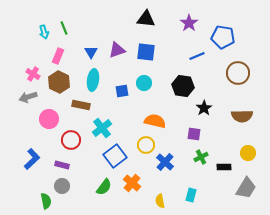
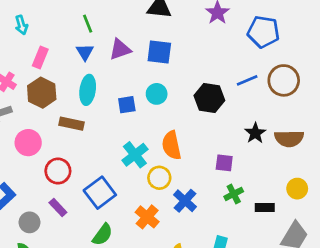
green line: (64, 28) -> (88, 24), moved
blue line: (197, 56) -> (247, 80), moved
black star: (204, 108) -> (255, 133), moved
orange semicircle: (155, 121) -> (171, 145), turned -115
cyan cross: (102, 128) -> (135, 155), moved
blue square: (115, 156) -> (100, 193), moved
purple rectangle: (62, 165) -> (58, 207), moved, turned 32
orange cross: (132, 183) -> (147, 217), moved
gray circle: (62, 186) -> (30, 222), moved

